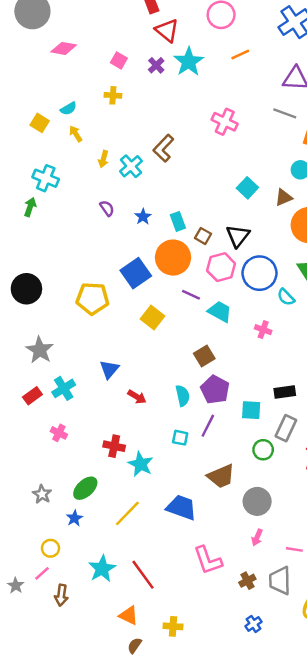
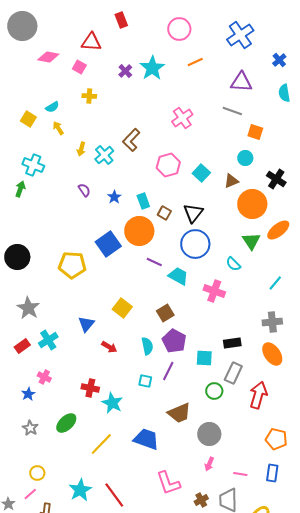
red triangle: (167, 30) -> (91, 42), moved, turned -35
pink square: (119, 60) -> (79, 67), moved
pink cross: (225, 122) -> (182, 118), turned 30
pink hexagon: (221, 267) -> (168, 165), moved
blue circle: (259, 273) -> (195, 244), moved
yellow square: (153, 318) -> (122, 308), moved
pink cross: (263, 330) -> (214, 291), size x1.5
blue star: (74, 518) -> (28, 394), moved

